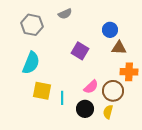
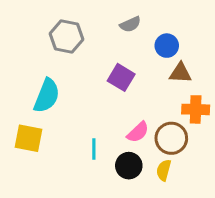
gray semicircle: (65, 14) -> (130, 24), moved
gray hexagon: (32, 25) -> (66, 36), moved
yellow square: (42, 91) -> (28, 138), moved

